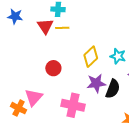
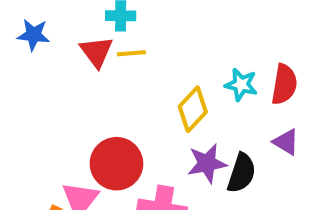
cyan star: (118, 56) -> (241, 85), moved
red circle: (53, 68) -> (116, 164), moved, size x1.6

